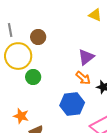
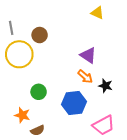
purple triangle: (86, 57) -> (88, 55), turned -48
green circle: (33, 77) -> (39, 92), moved

